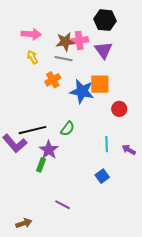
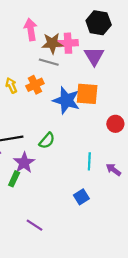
pink arrow: (31, 34) -> (31, 29), moved, turned -108
yellow arrow: (32, 57) -> (11, 85), moved
red circle: (119, 109) -> (115, 124), moved

